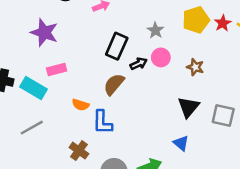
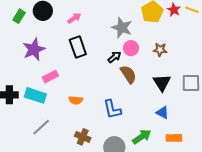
gray star: (155, 30) -> (122, 28), size x1.5
purple star: (44, 33) -> (34, 49), turned -30
black rectangle: (117, 46) -> (78, 47), moved, turned -30
brown semicircle: (114, 84) -> (128, 74), moved, turned 120
blue L-shape: (102, 122) -> (112, 109), moved

